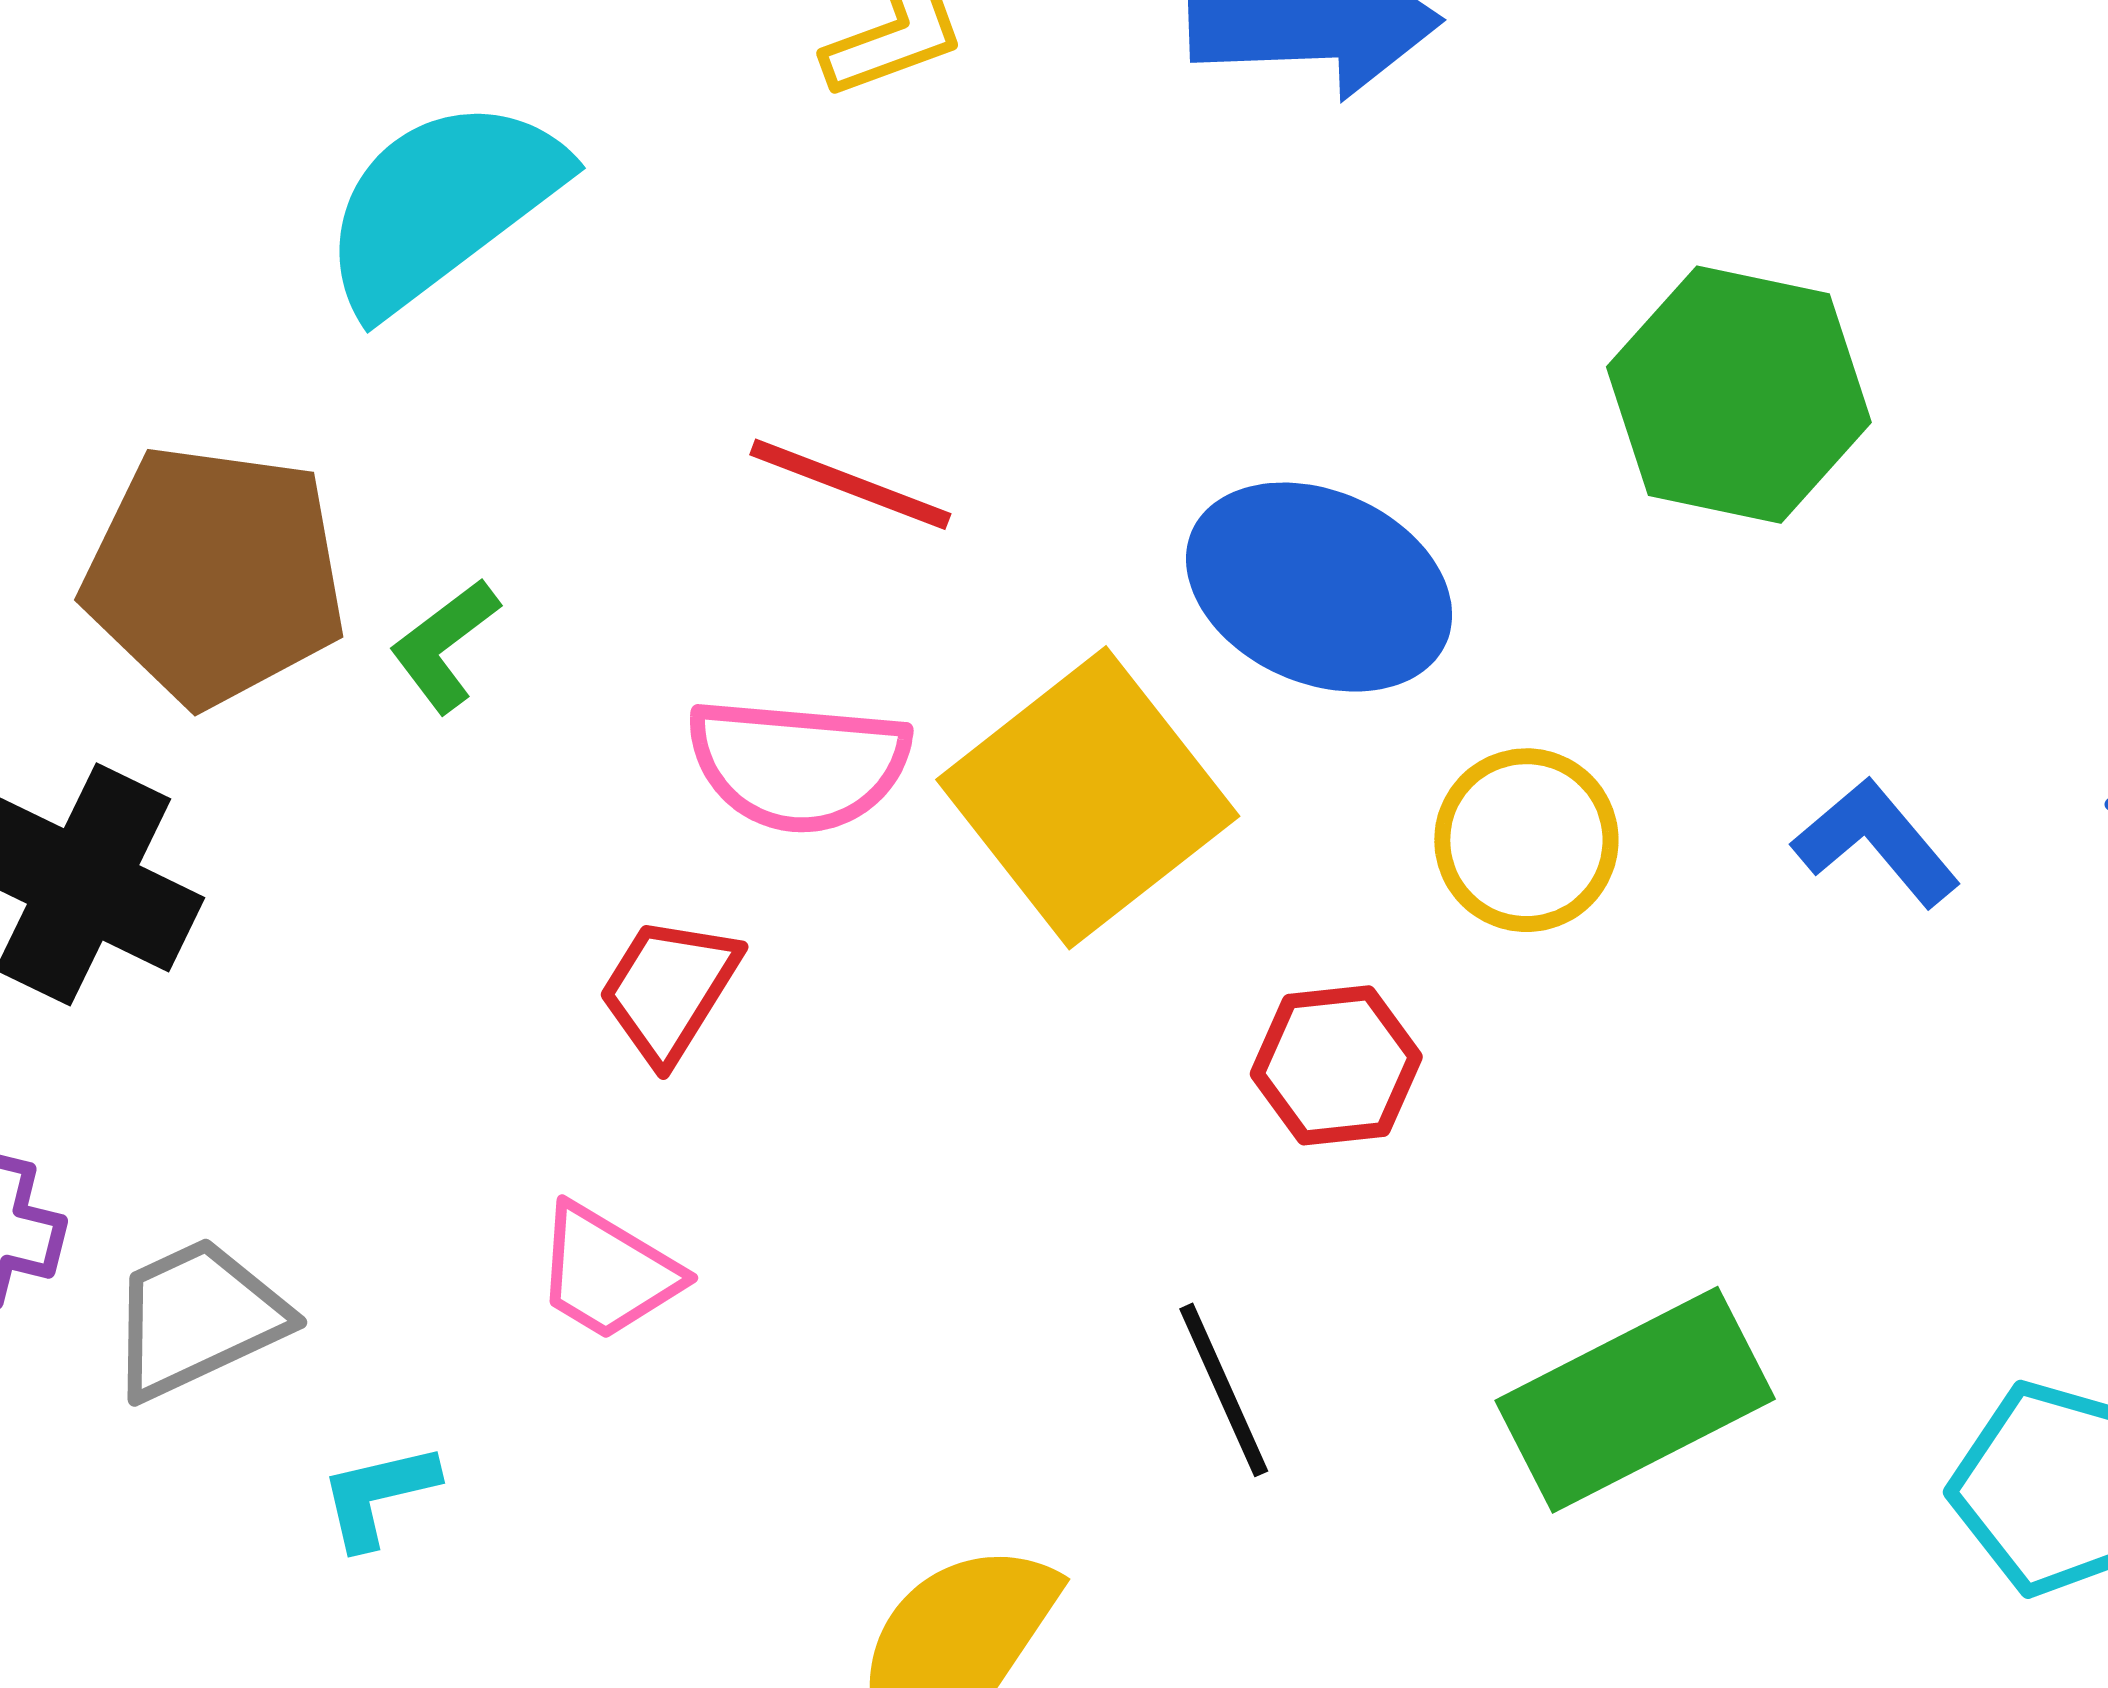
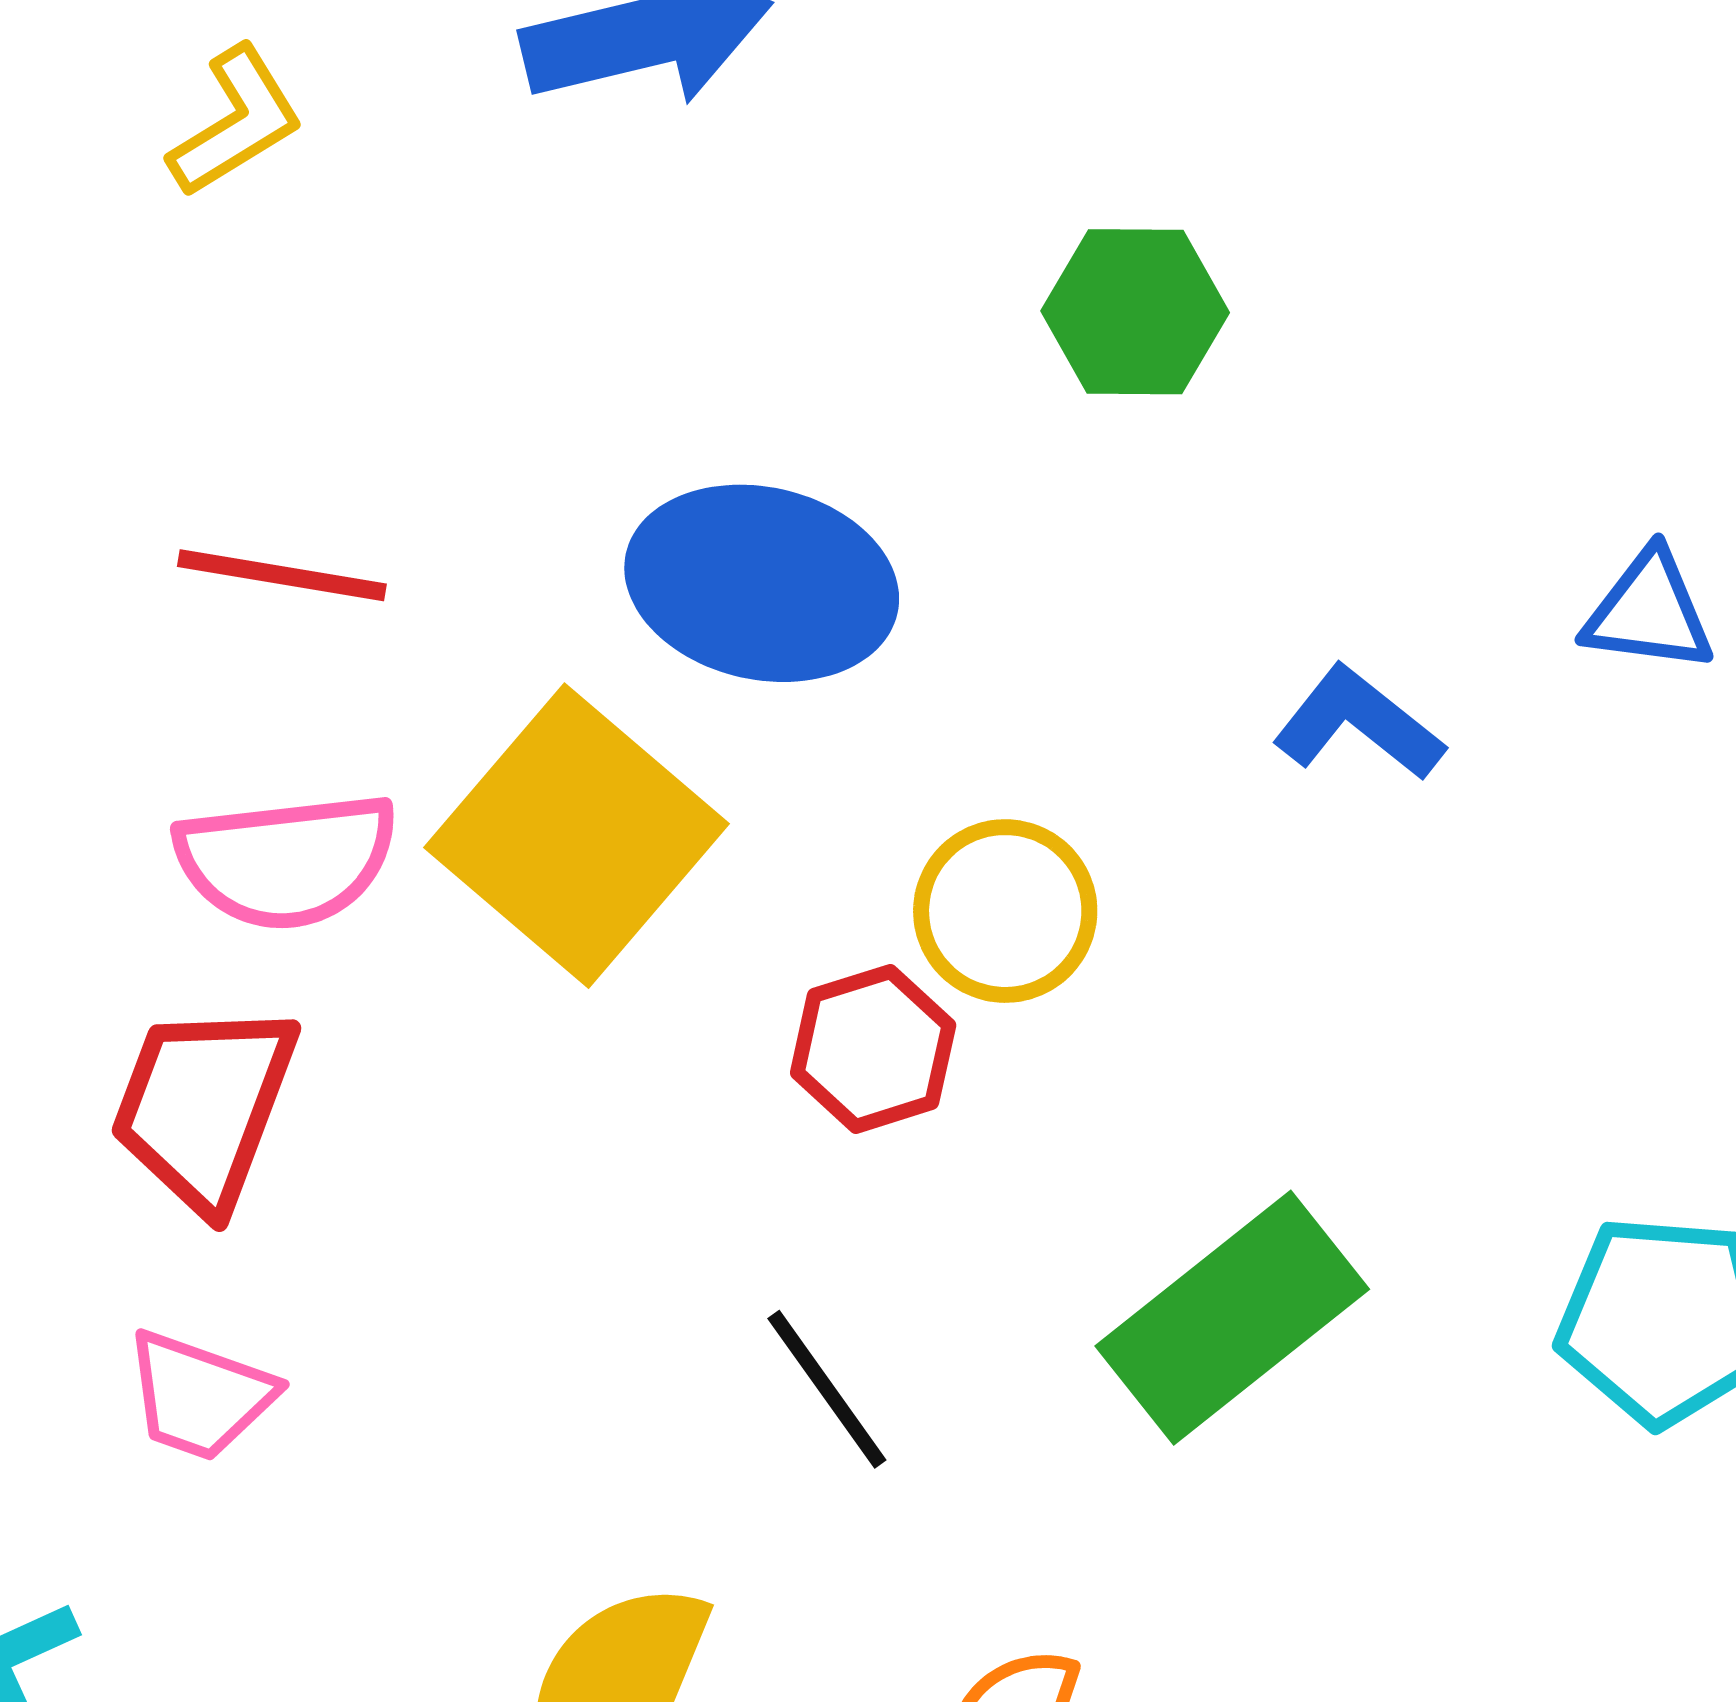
green hexagon: (1739, 395) -> (1135, 312), size x0.7
yellow circle: (1526, 840) -> (1005, 911), moved
red trapezoid: (669, 989) -> (204, 1106), size x1.4

